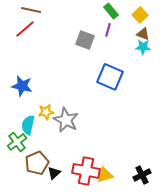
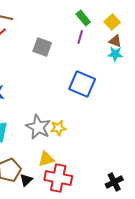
gray square: (85, 40) -> (42, 47), moved
yellow star: (46, 112) -> (58, 128), moved
yellow triangle: (105, 175) -> (46, 159), moved

